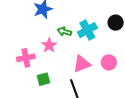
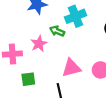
cyan cross: (87, 30) -> (76, 16), moved

